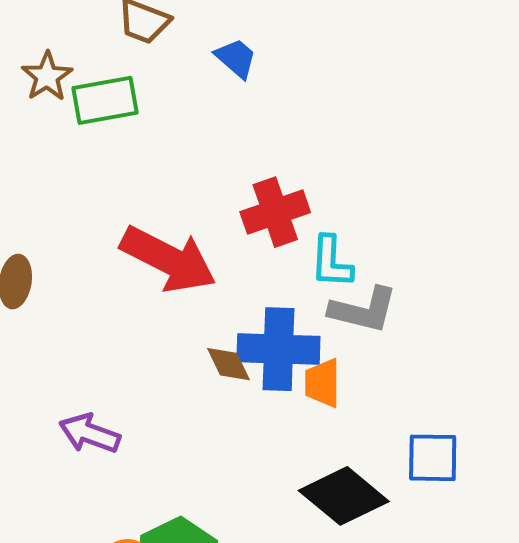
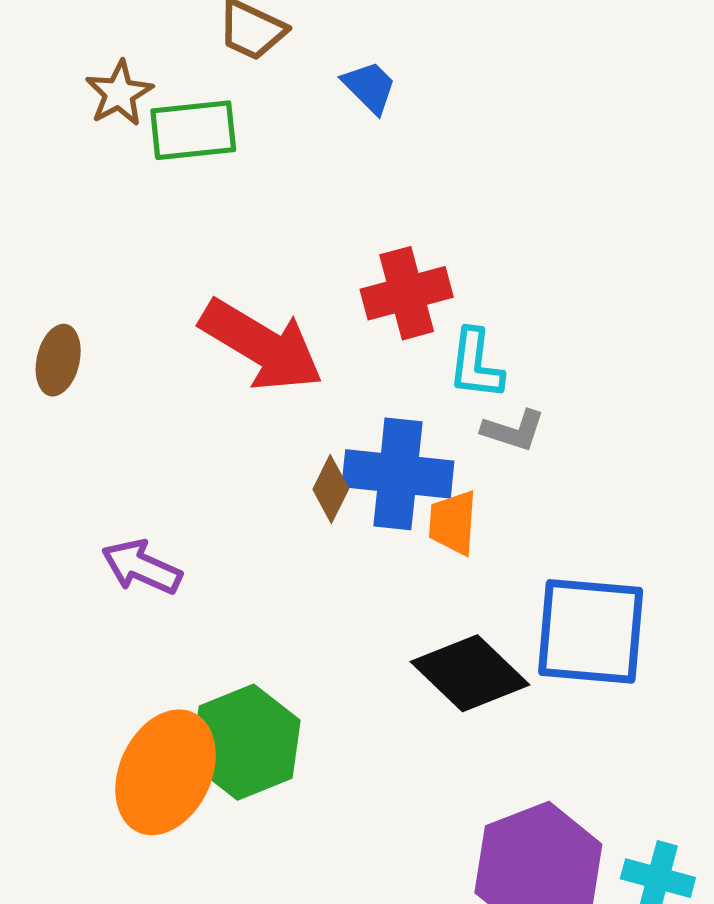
gray L-shape: (363, 310) -> (513, 430), size x0.7
brown diamond: (228, 364) -> (331, 489), turned 48
blue square: (433, 458) -> (591, 631), size x1.6

